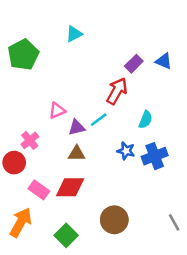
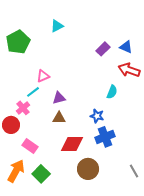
red arrow: (117, 91) -> (129, 70), moved, turned -100
pink triangle: (57, 111) -> (43, 76), moved
cyan line: (99, 120) -> (33, 92), moved
blue cross: (155, 156) -> (105, 137), moved
red diamond: (70, 187) -> (72, 144), moved
green square: (66, 235) -> (41, 174), moved

